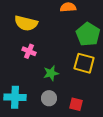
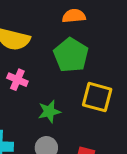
green pentagon: (88, 34) -> (71, 55), moved

